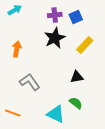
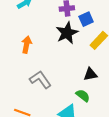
blue square: (76, 17) -> (86, 19), moved
green semicircle: (76, 103) -> (83, 96), moved

